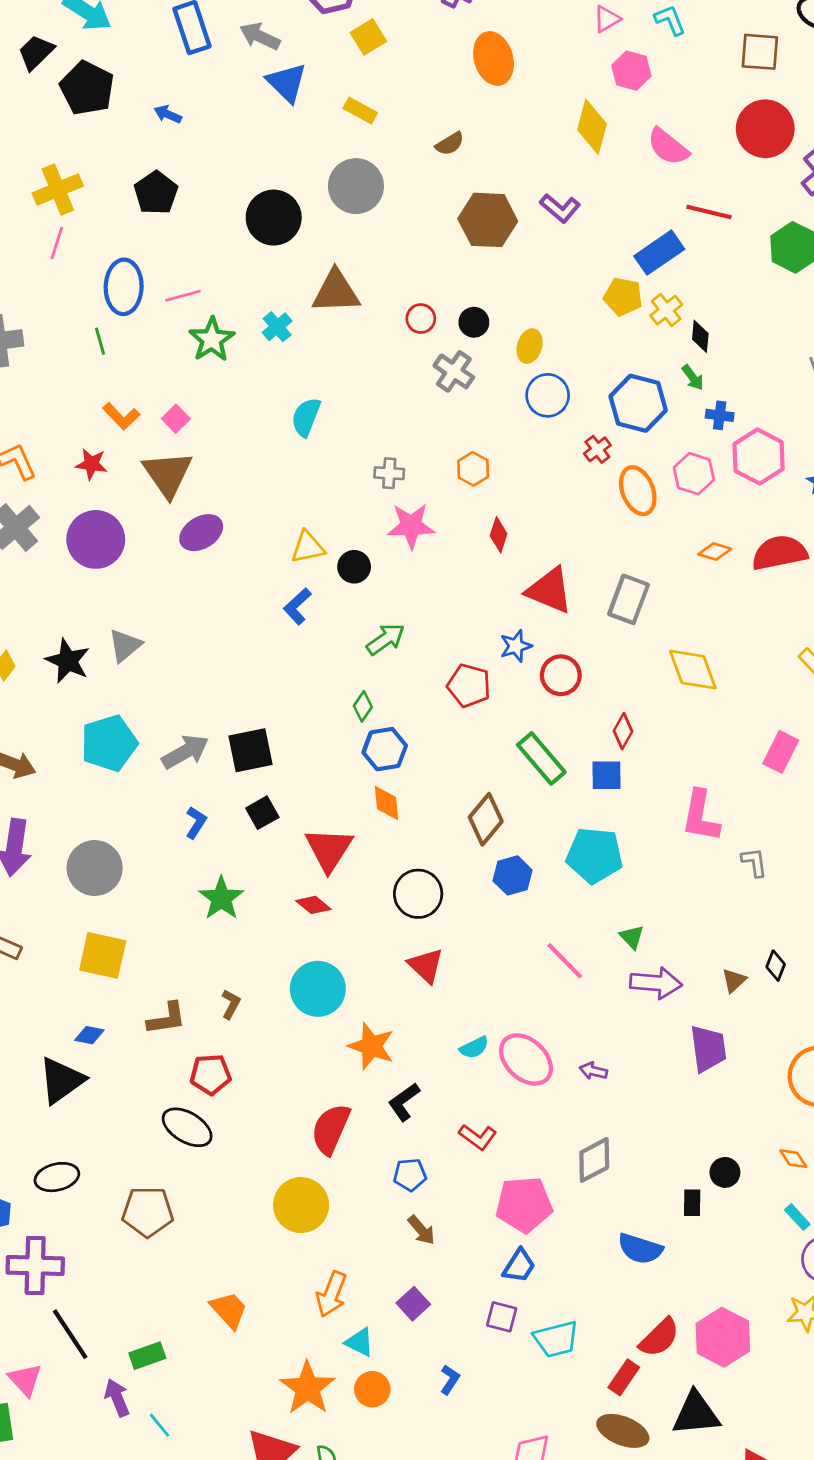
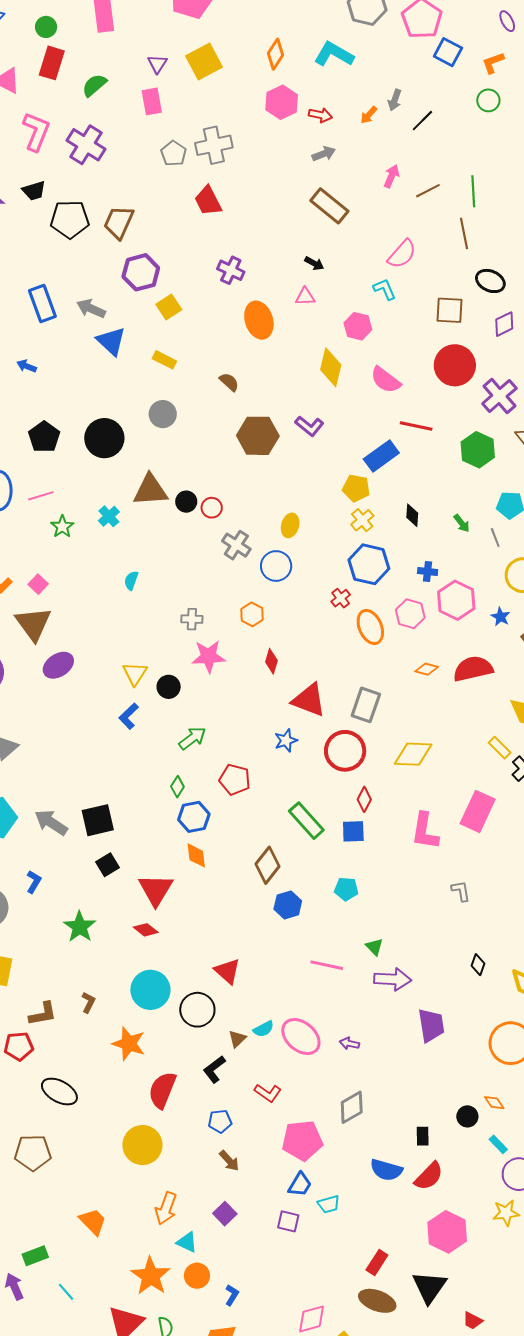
pink triangle: (607, 19) -> (305, 297), moved, turned 30
brown semicircle: (450, 144) -> (229, 382), turned -105
gray circle: (356, 186) -> (163, 414), size x0.7
black pentagon: (156, 193) -> (44, 437), moved
yellow cross: (666, 310) -> (362, 520), moved
black circle: (474, 322) -> (186, 502), moved
green star: (212, 339) -> (62, 527), size x0.7
green arrow: (693, 378) -> (462, 523), moved
blue circle: (548, 395) -> (276, 566), moved
cyan semicircle: (306, 417) -> (131, 580), size x0.7
yellow triangle: (308, 547) -> (135, 674), turned -44
yellow diamond: (693, 670) -> (413, 754), turned -66
red circle: (561, 675) -> (345, 751), moved, size x1.4
red pentagon: (469, 686) -> (235, 780), moved
gray arrow: (185, 752) -> (51, 823), turned -116
pink rectangle: (781, 752) -> (478, 811), size x1.4
pink L-shape: (701, 816) -> (425, 831), moved
blue L-shape: (196, 822) -> (34, 882), moved
cyan pentagon: (595, 855) -> (346, 889), size x0.6
black circle: (418, 894) -> (197, 1010), moved
pink line: (565, 961) -> (327, 965), turned -32
brown triangle: (734, 980) -> (237, 1039), moved
orange star: (371, 1046) -> (129, 1044), moved
red pentagon: (211, 1074) -> (19, 1046), moved
black circle: (725, 1172) -> (467, 1116), moved
red semicircle: (659, 1338) -> (429, 1176), moved
cyan trapezoid: (556, 1339) -> (329, 1204), moved, size x0.7
blue L-shape: (450, 1380) -> (232, 1295), moved
black triangle: (696, 1414) -> (429, 1287), turned -48
cyan line: (159, 1425) -> (66, 1292), moved

